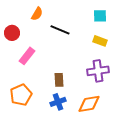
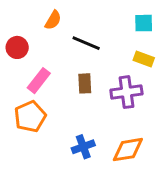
purple cross: (98, 71) -> (126, 92), moved
brown rectangle: (59, 80) -> (85, 83), moved
orange pentagon: (21, 95) -> (30, 117), moved

